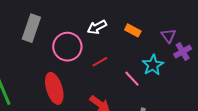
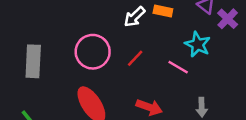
white arrow: (97, 27) -> (135, 17), moved
gray rectangle: (31, 28) -> (33, 61), moved

